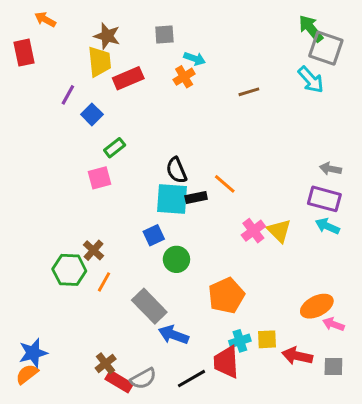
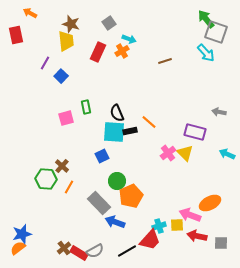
gray square: (164, 34) -> (109, 23), turned -32
red rectangle: (128, 78) -> (98, 52), moved, turned -42
green rectangle: (115, 148) -> (86, 107), moved, turned -64
purple rectangle: (324, 199) -> (195, 132), moved
cyan arrow: (327, 226) -> (227, 154), moved
green circle: (176, 259) -> (117, 181), moved
orange pentagon: (226, 296) -> (131, 196), moved
pink arrow: (333, 324) -> (190, 215), moved, size x1.5
red trapezoid: (226, 362) -> (150, 240), turned -135
brown cross: (106, 363) -> (64, 248), moved

